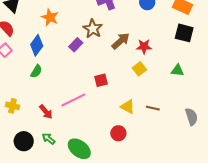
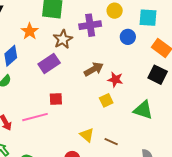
brown star: (93, 29) -> (63, 39), moved
purple rectangle: (76, 45) -> (49, 64), size x1.5
green triangle: (178, 70) -> (143, 110), size x1.5
red square: (101, 80) -> (56, 99), moved

